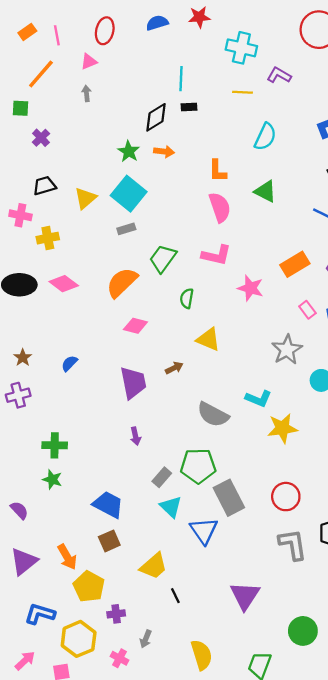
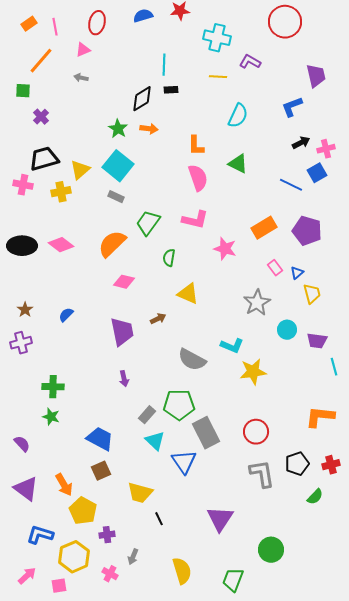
gray arrow: (87, 93) -> (81, 78), turned -72
black trapezoid: (44, 186) -> (44, 159), size x1.4
gray rectangle: (126, 229) -> (116, 197), turned 42
yellow cross: (48, 238) -> (61, 192), moved
purple triangle: (24, 561) -> (26, 489), turned -44
yellow trapezoid: (154, 566) -> (140, 493), turned 56

